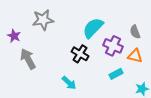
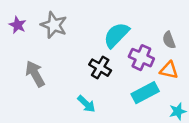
gray star: (43, 20) -> (54, 25), turned 30
purple star: (14, 36) -> (18, 25), moved
cyan rectangle: (116, 74) -> (145, 93), size x1.5

